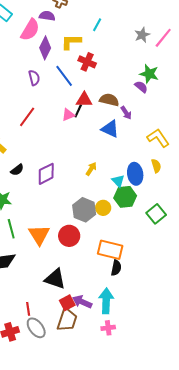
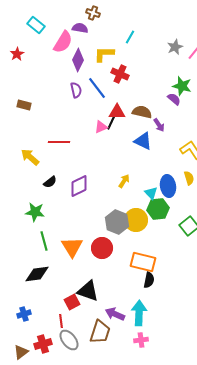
purple semicircle: (34, 78) -> (76, 90), moved
red line: (27, 117) -> (59, 142), moved, turned 55
yellow circle: (103, 208) -> (136, 220), size x1.5
red square: (67, 303) -> (72, 302), moved

